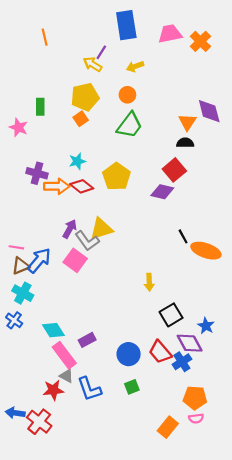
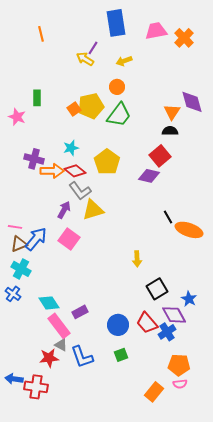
yellow pentagon: (85, 97) -> (91, 106), moved
gray L-shape: (87, 241) -> (80, 191), moved
red cross: (39, 422) -> (36, 387), turned -30

